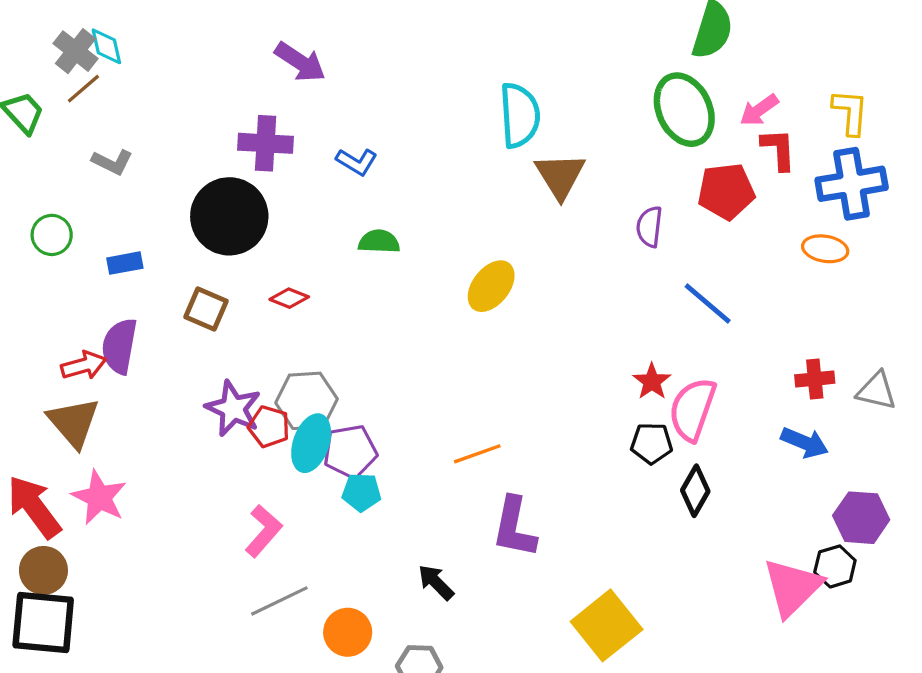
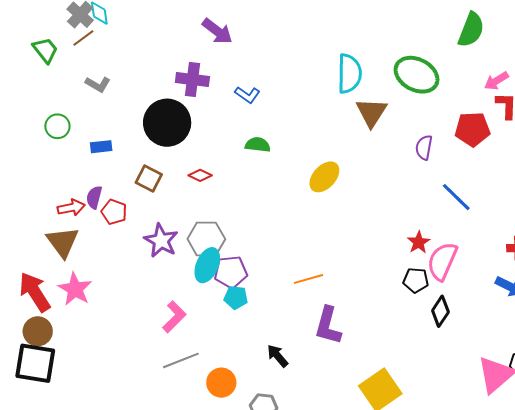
green ellipse: (684, 110) -> (416, 75), moved, turned -42
purple semicircle: (120, 346) -> (94, 197), size x0.7
red pentagon: (269, 427) -> (114, 212), moved

